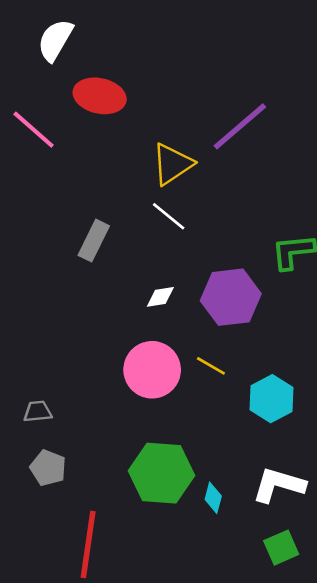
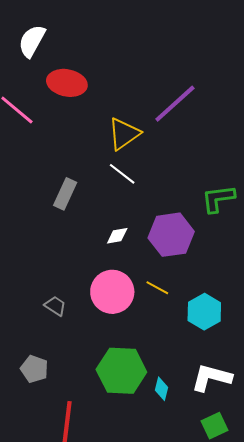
gray trapezoid: (38, 412) -> (55, 306), moved, turned 40

